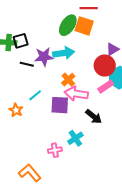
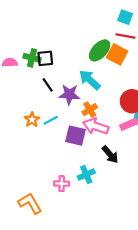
cyan arrow: (64, 53) -> (90, 80), turned -140
purple star: (44, 57) -> (69, 95), moved
black line: (27, 64) -> (48, 85), turned 32
orange star: (16, 110) -> (32, 120), moved

